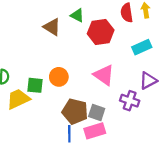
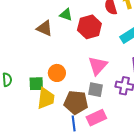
pink triangle: (104, 75) -> (98, 66), turned 45
yellow trapezoid: (18, 99) -> (46, 98), moved, turned 130
gray square: (97, 113) -> (96, 90), moved

